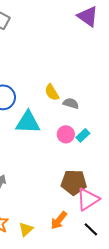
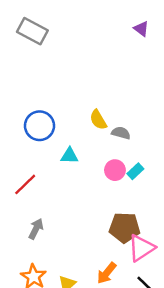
purple triangle: (88, 16) -> (141, 29), size x0.6
cyan triangle: (28, 122) -> (69, 156), size x0.6

